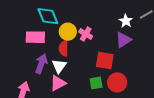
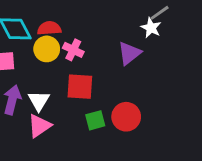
white star: (126, 21) -> (151, 28), moved
red semicircle: (64, 48) -> (49, 28), moved, turned 91
red square: (105, 60) -> (80, 87), moved

